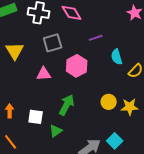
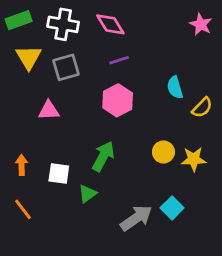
purple line: (96, 38) -> (119, 60), moved
gray square: (53, 43) -> (66, 67), moved
yellow triangle: (15, 51) -> (29, 57), moved
pink triangle: (44, 74) -> (49, 110), moved

